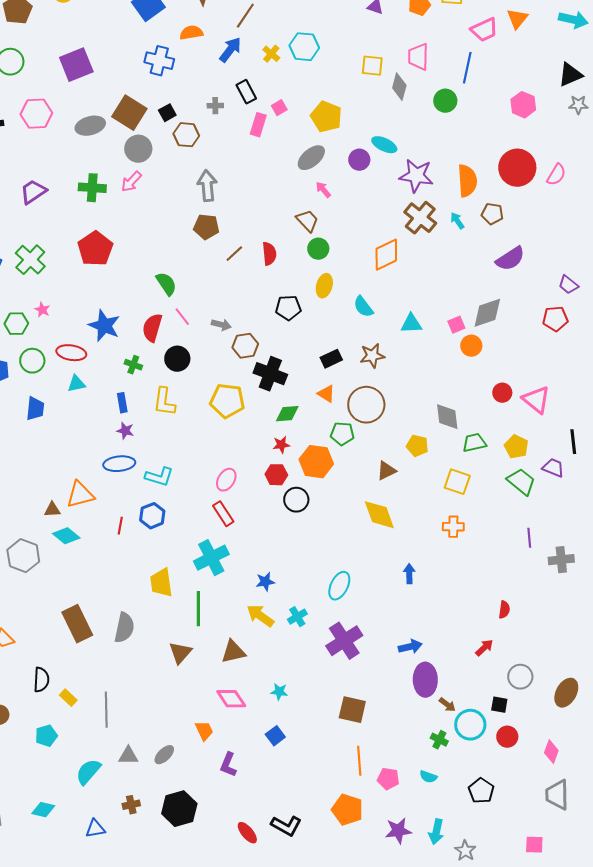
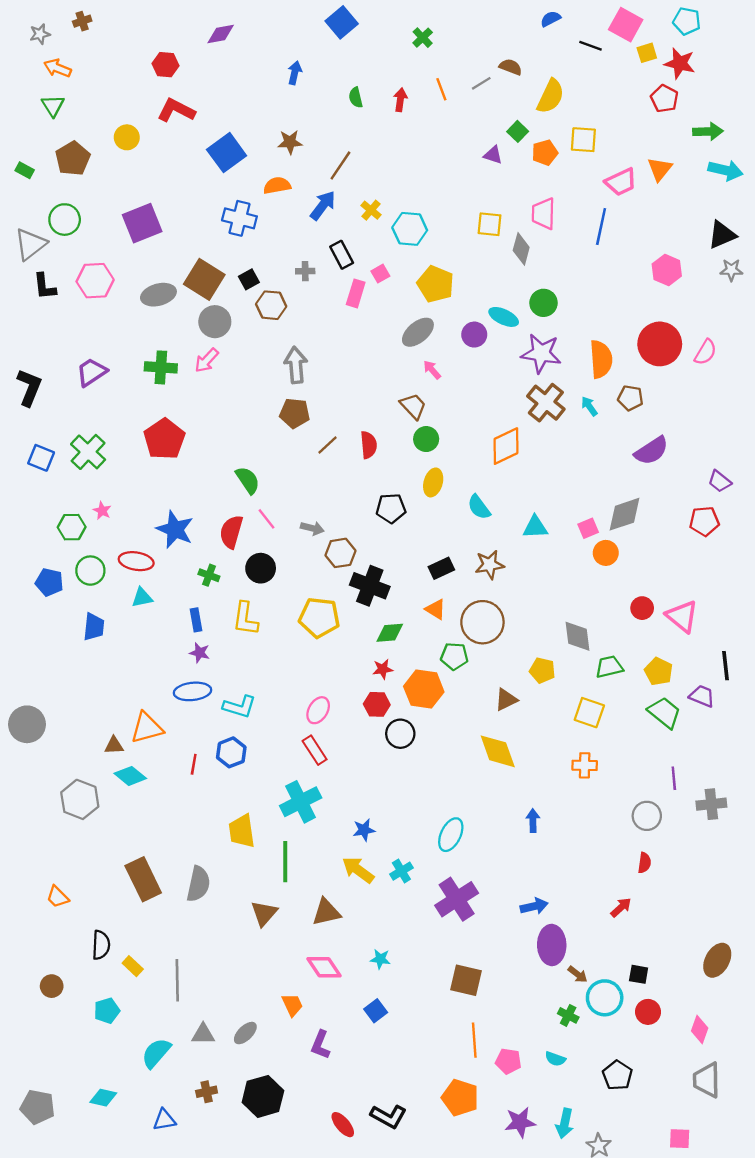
cyan hexagon: (304, 47) -> (410, 229), moved
green circle: (445, 101) -> (544, 303), moved
gray circle: (520, 677) -> (647, 816), moved

